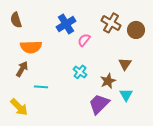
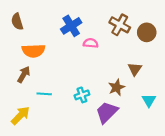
pink semicircle: (84, 40) -> (91, 43), turned 56
cyan cross: (80, 72) -> (82, 95), moved, turned 32
cyan triangle: (126, 95) -> (149, 100), moved
yellow arrow: (19, 107) -> (20, 115), turned -90

